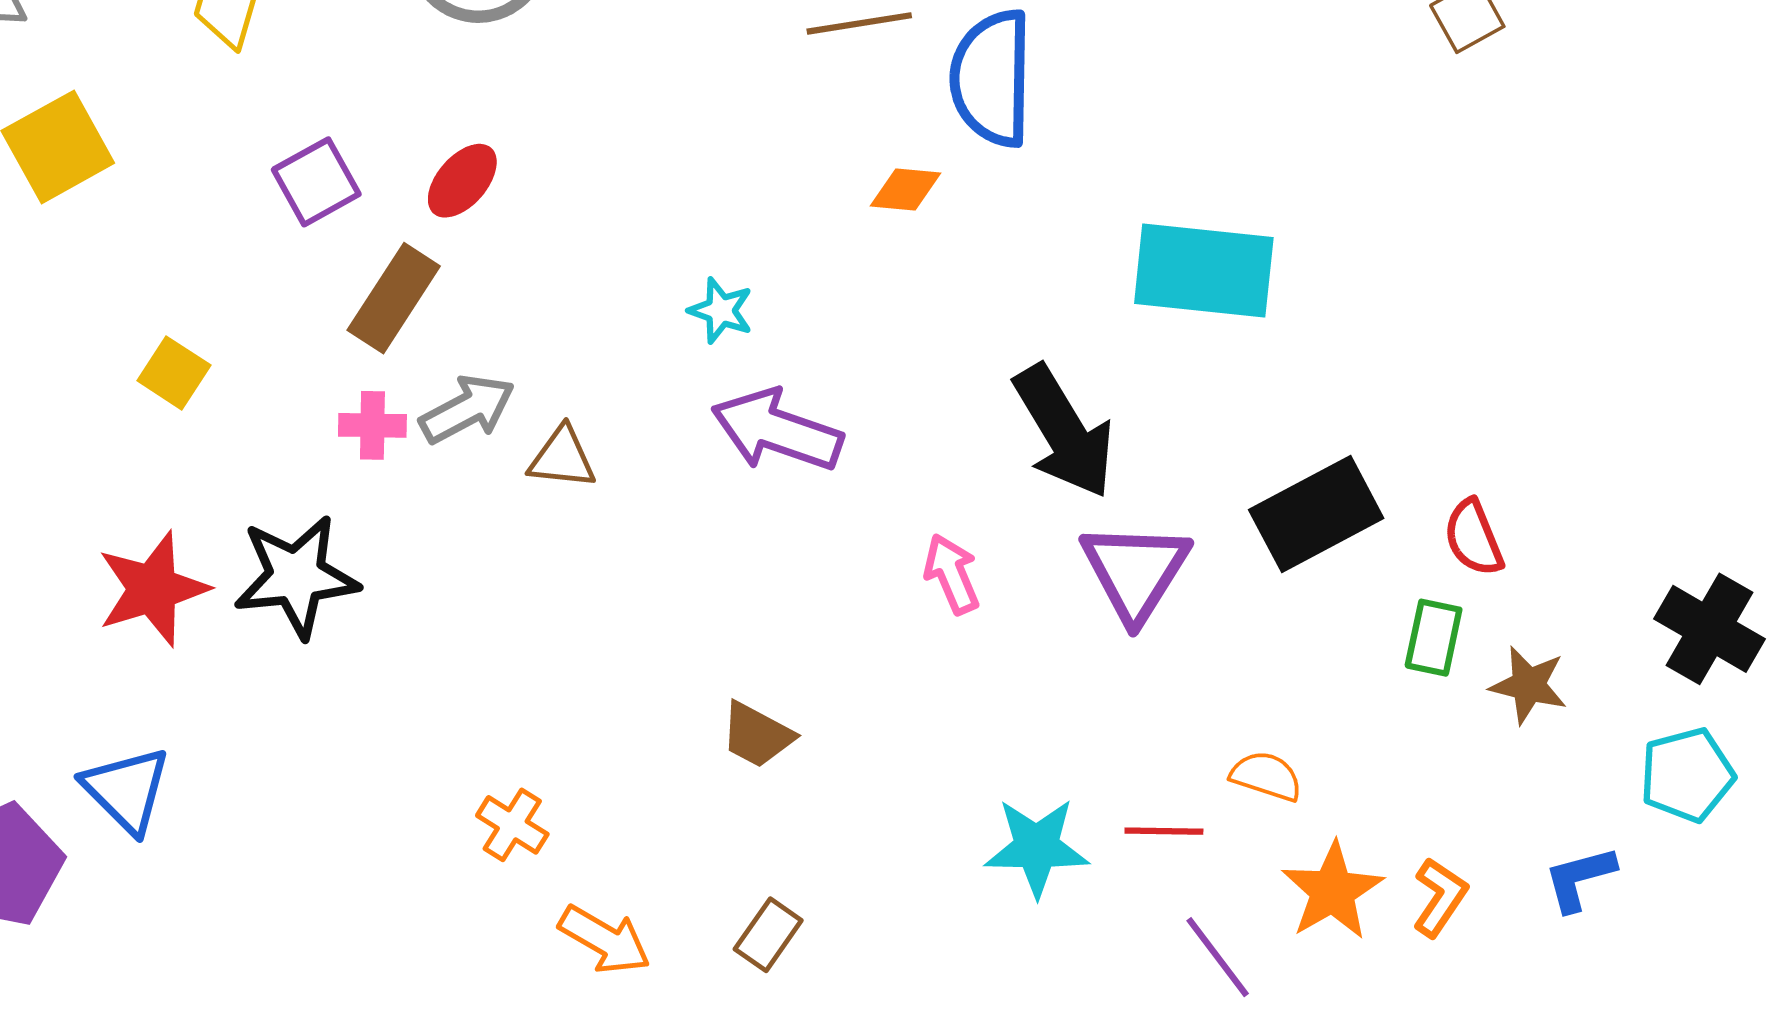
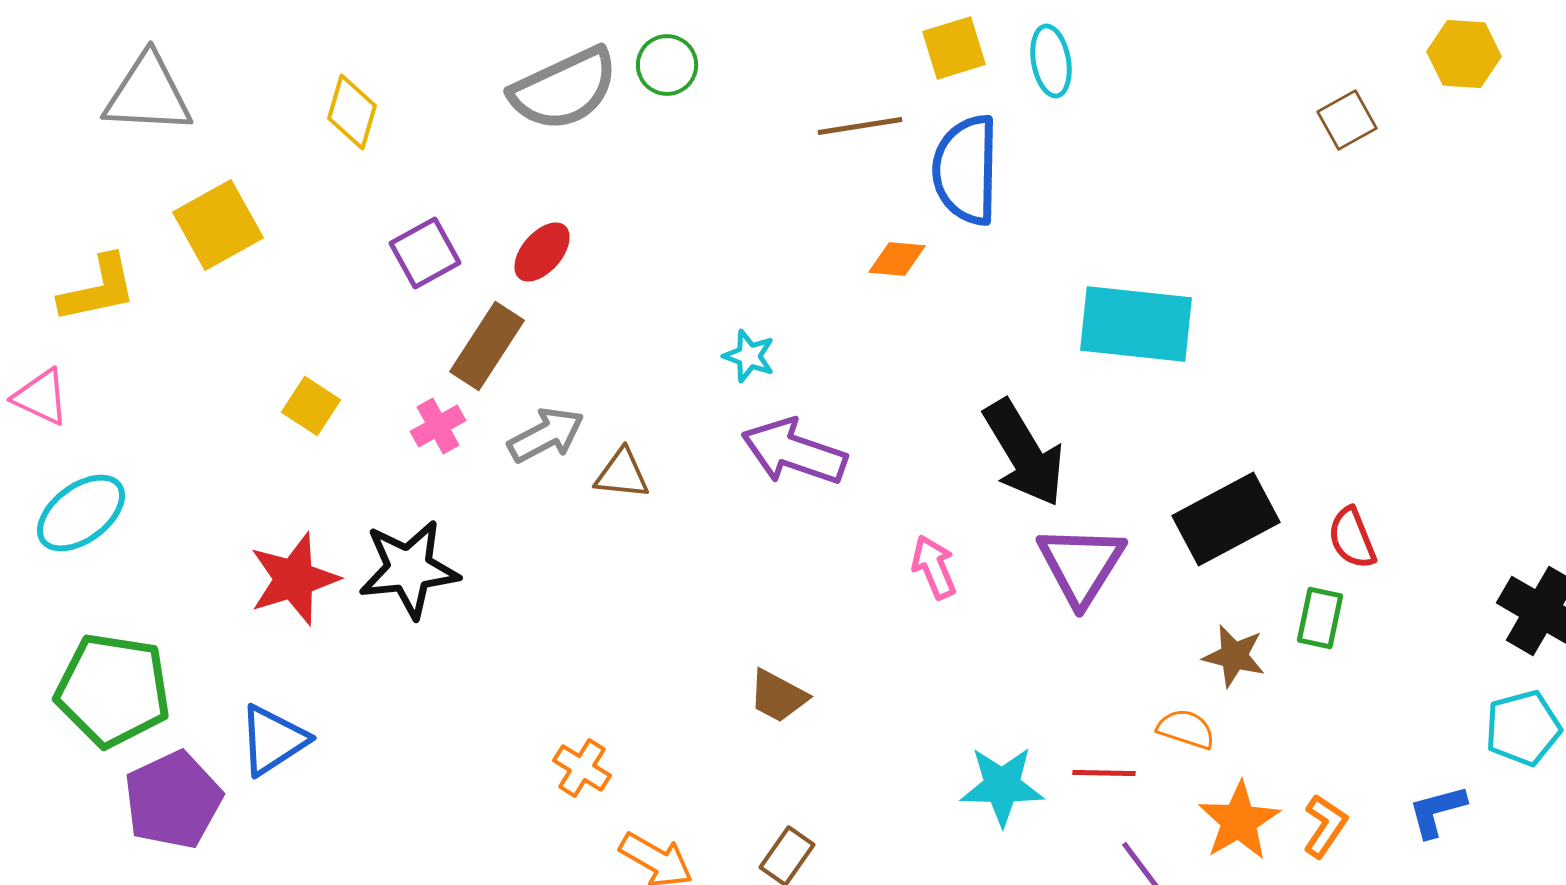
pink cross: (372, 425) -> (438, 426), moved, turned -30
brown star: (1528, 685) -> (1234, 656), moved
blue triangle: (127, 790) -> (273, 740), turned 42

